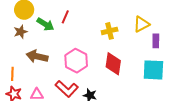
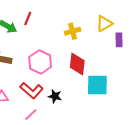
cyan square: (153, 70) -> (97, 85), moved

